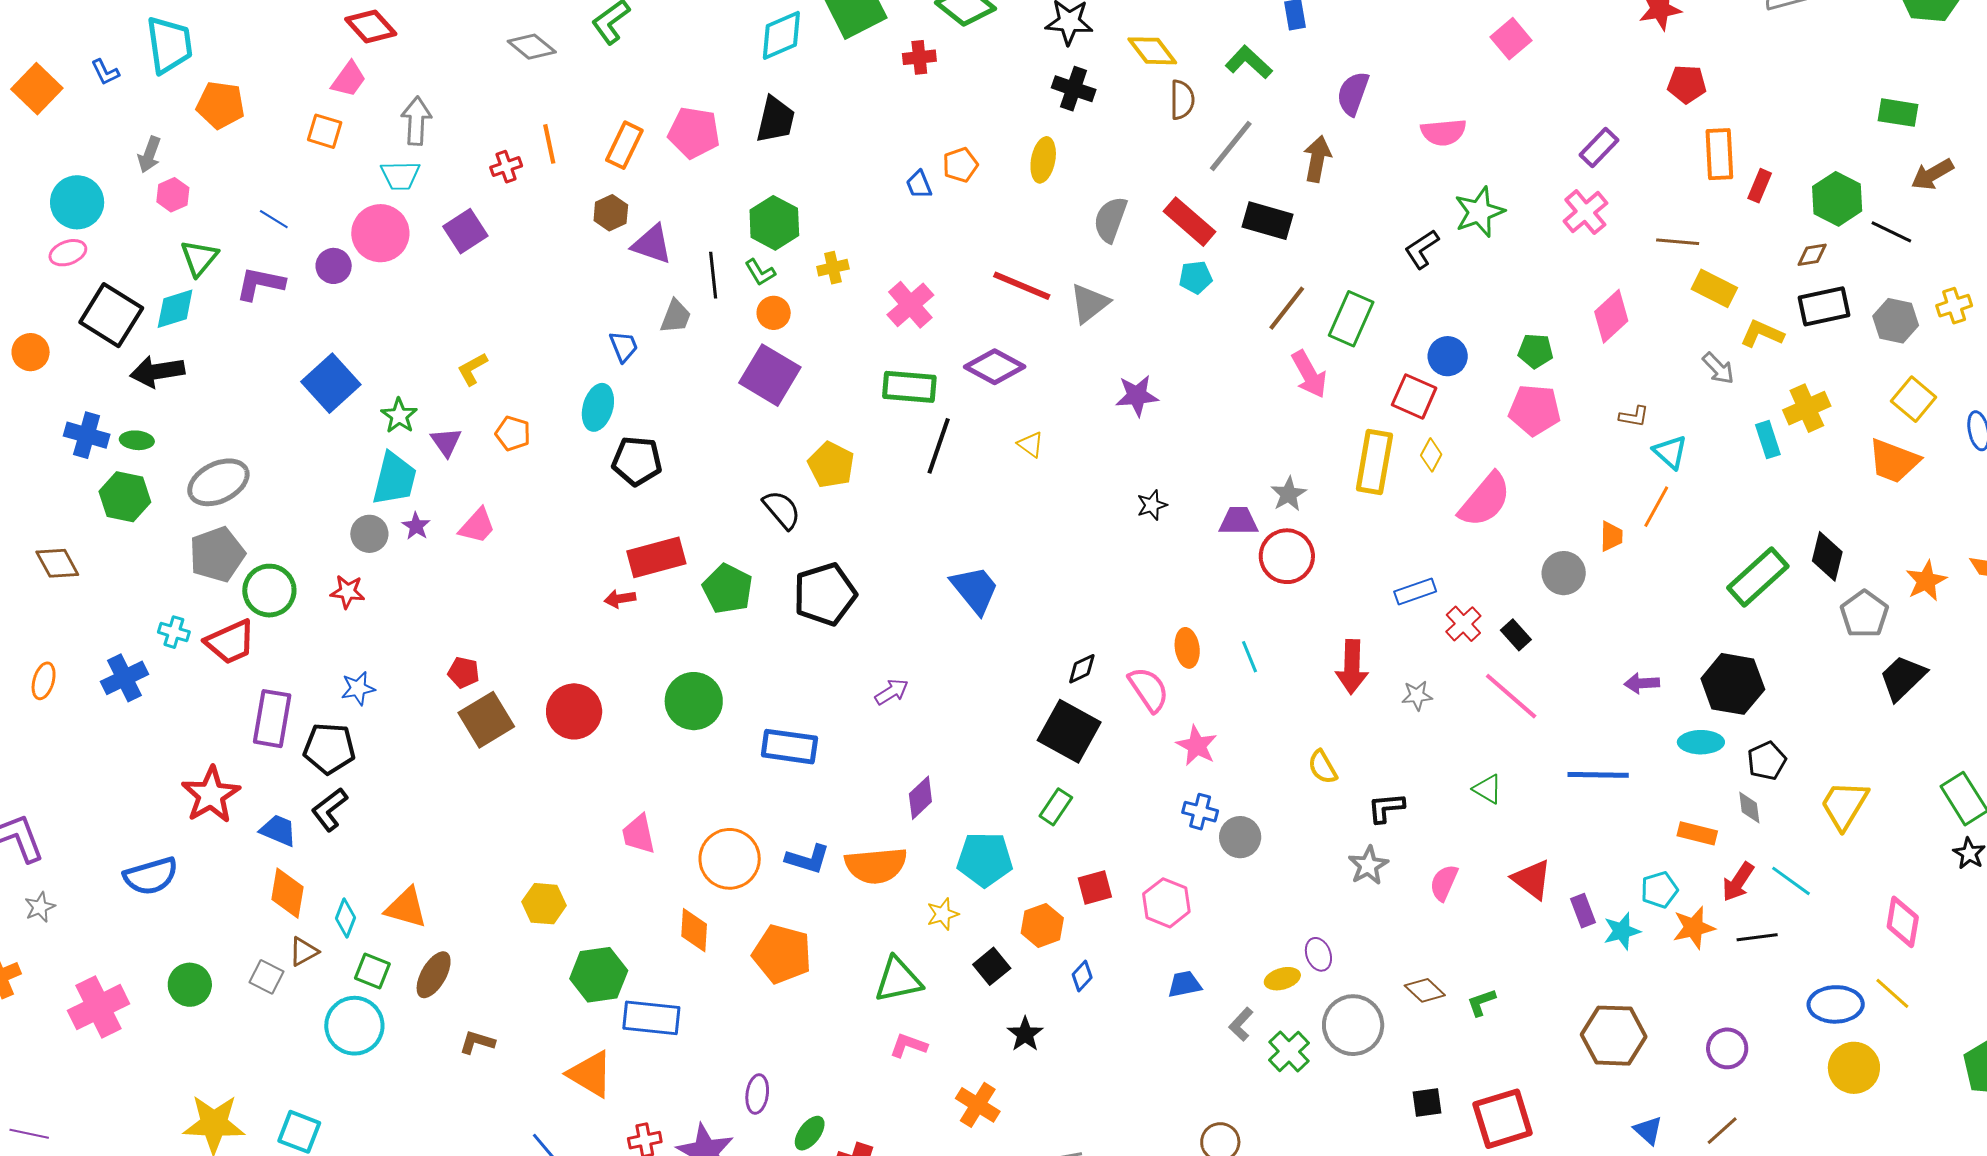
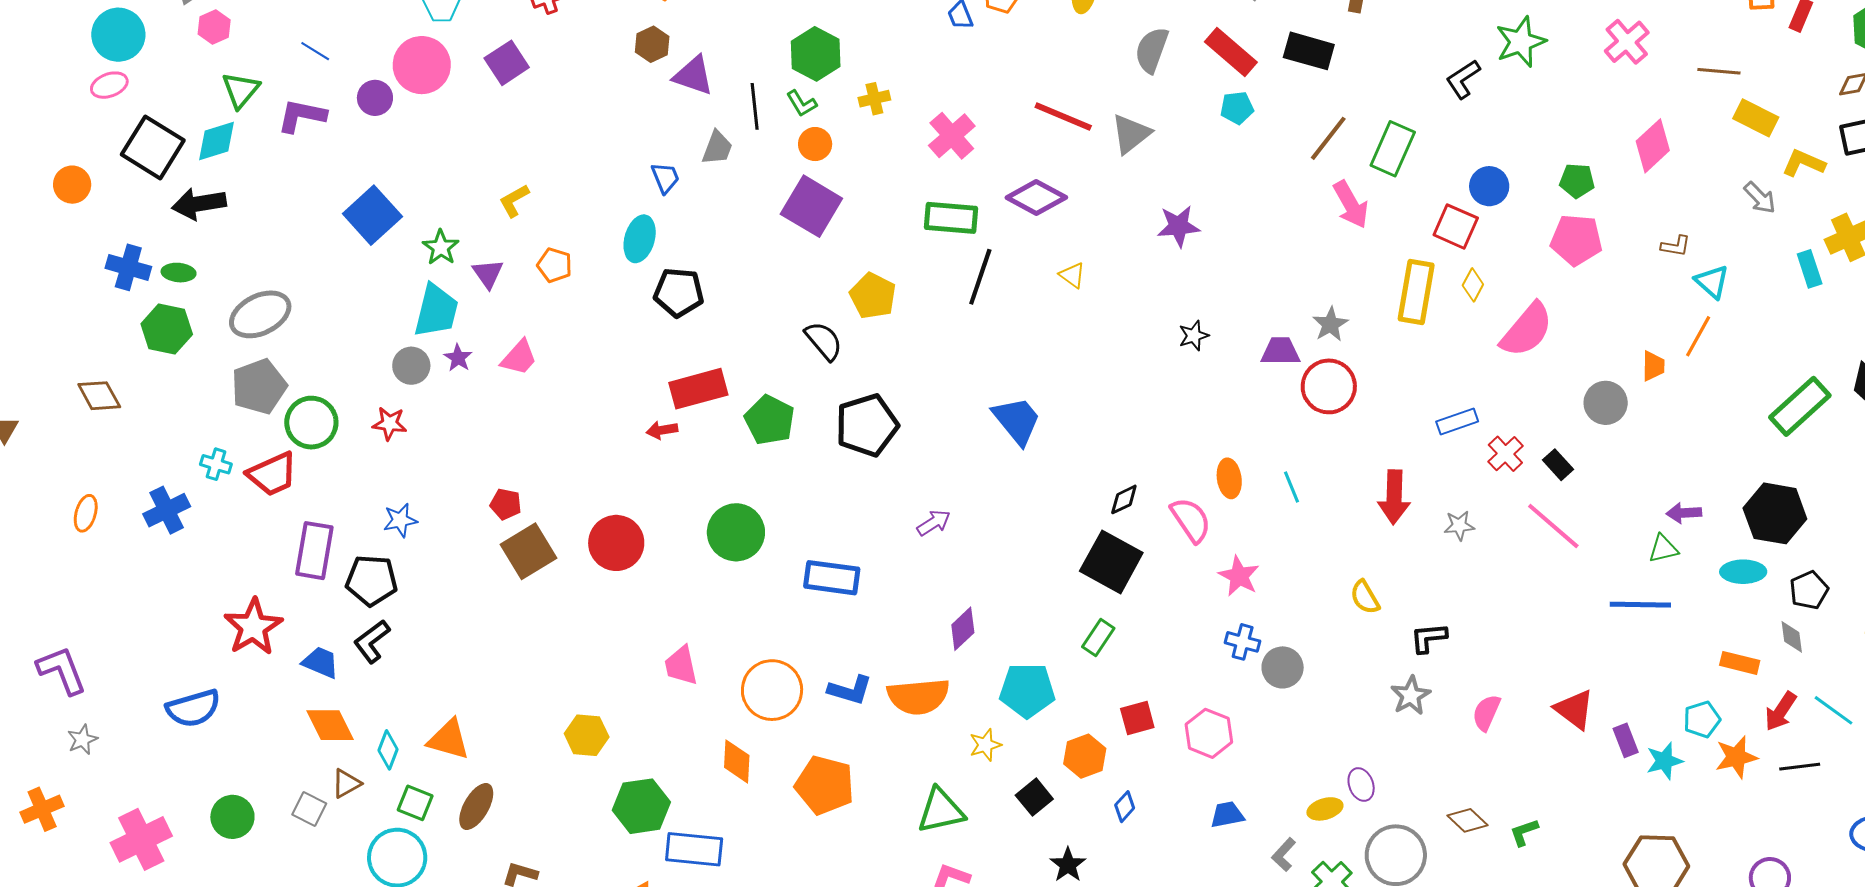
green triangle: (1488, 789) -> (1663, 549), moved, turned -44
orange diamond: (288, 893) -> (330, 725), turned -36

